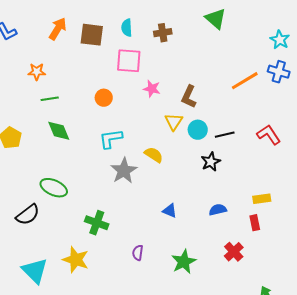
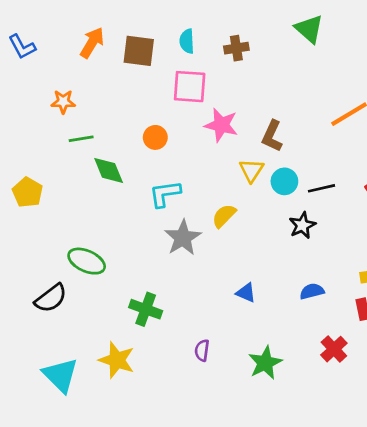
pink star: (152, 89) -> (221, 125), size x1.4
green diamond: (59, 131) -> (109, 170), moved
yellow semicircle: (154, 155) -> (224, 216), turned -78

